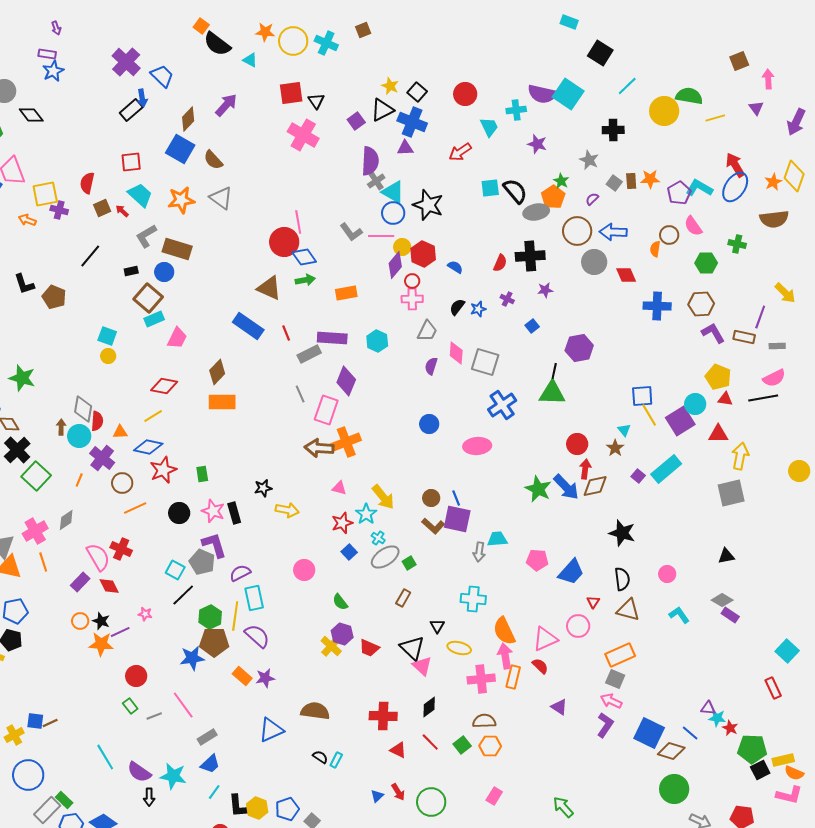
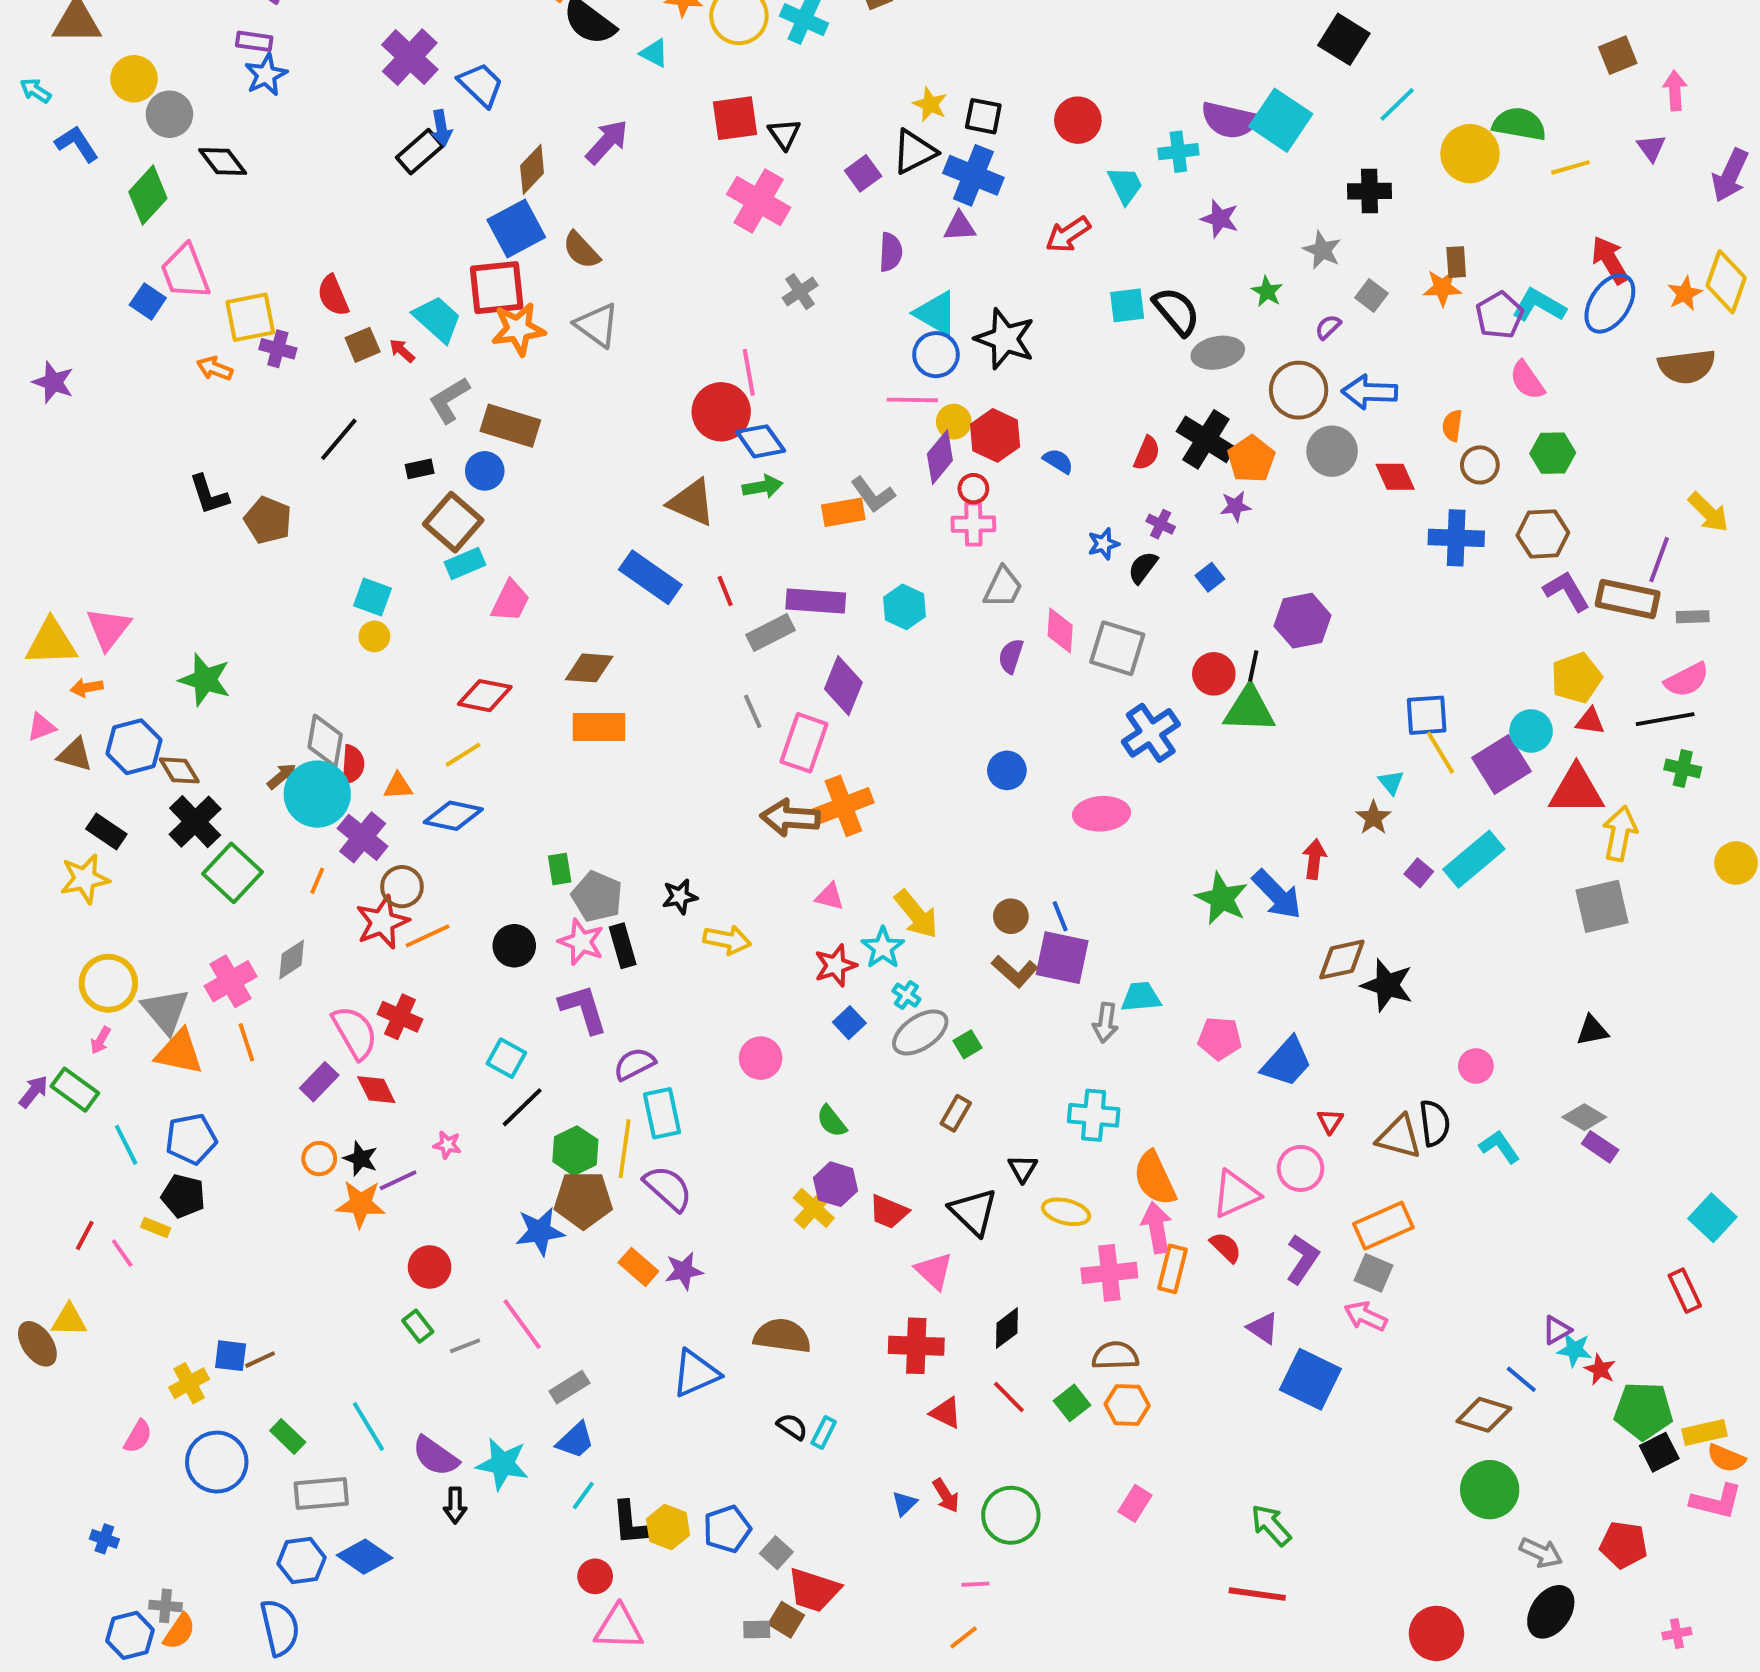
black square: (417, 92) -> (983, 116), turned -30
blue square: (180, 149) -> (516, 229), turned 32
purple semicircle: (370, 161) -> (891, 252), size x0.7
red square: (131, 162) -> (497, 288), moved, size x1.4
gray cross: (376, 181) -> (800, 292), moved
brown rectangle: (631, 181) -> (1456, 262), moved
red semicircle: (87, 183) -> (333, 296), turned -35
orange pentagon: (553, 197) -> (1251, 459), moved
gray L-shape: (351, 232) -> (873, 495), moved
brown circle: (669, 235) -> (1480, 465), moved
green cross: (737, 244) -> (1683, 768), moved
black cross: (530, 256) -> (1206, 439), turned 36
black semicircle: (457, 307) -> (1143, 567), moved
brown rectangle: (744, 337) -> (1628, 599), size x1.4
brown diamond: (217, 372) -> (589, 668), turned 50
yellow pentagon: (718, 377) -> (1576, 678), turned 30
brown arrow: (61, 427) -> (282, 776), turned 49
red triangle: (718, 434) -> (1576, 790), size x1.4
cyan circle: (79, 436) -> (317, 794), size x1.4
red circle: (577, 444) -> (1214, 674), moved
red star: (163, 470) -> (382, 922), moved
brown diamond: (595, 486) -> (1342, 960), moved
gray pentagon: (202, 562) -> (597, 897), moved
black semicircle: (622, 579) -> (1435, 1123), moved
pink triangle: (422, 666) -> (934, 1271), moved
purple triangle: (708, 708) -> (1557, 1330), turned -35
purple L-shape: (605, 725) -> (1302, 1259), moved
blue square: (649, 733) -> (1310, 1379), moved
green rectangle: (64, 800) -> (288, 1436), moved
gray rectangle: (47, 810) -> (321, 1494), moved, turned 40

